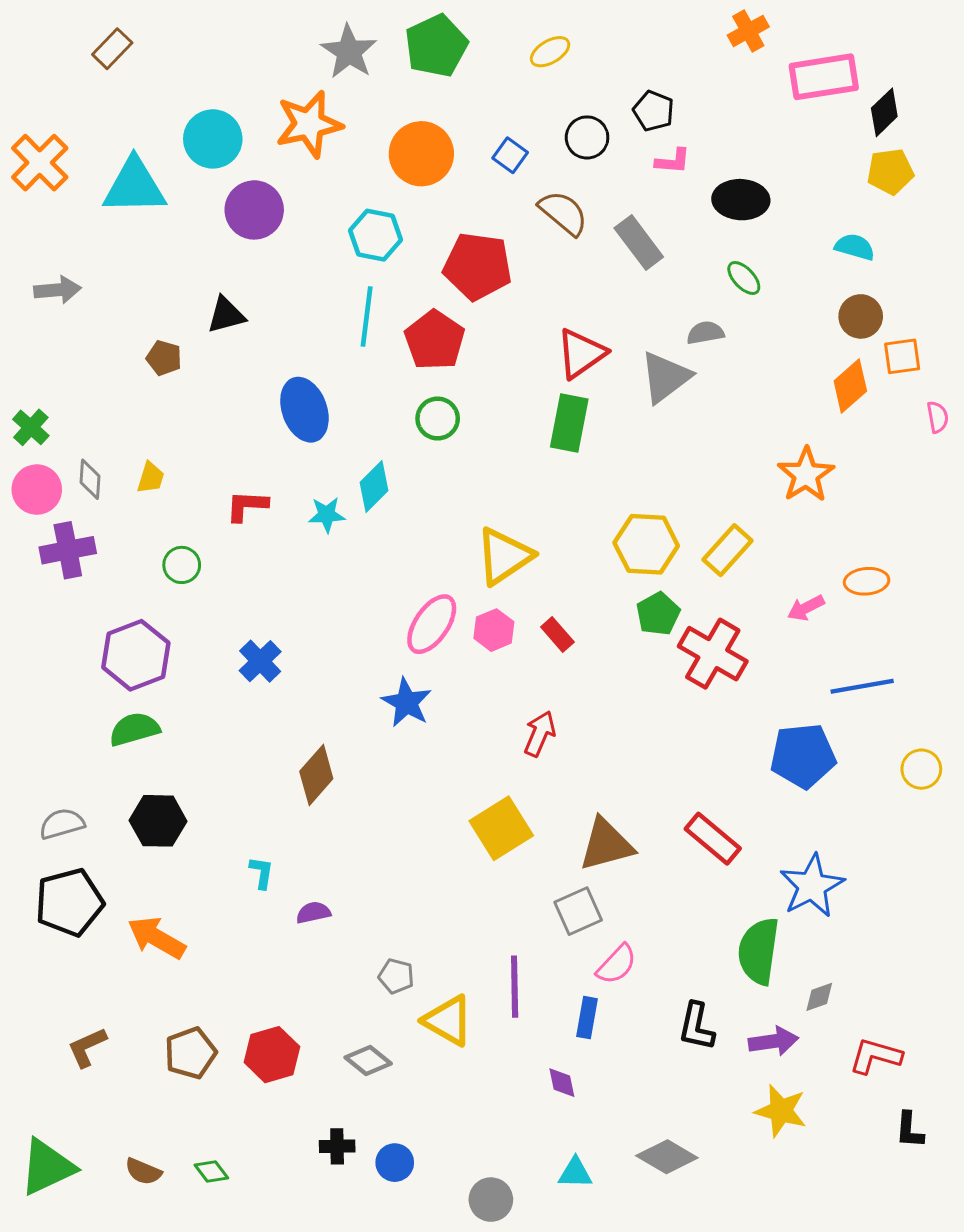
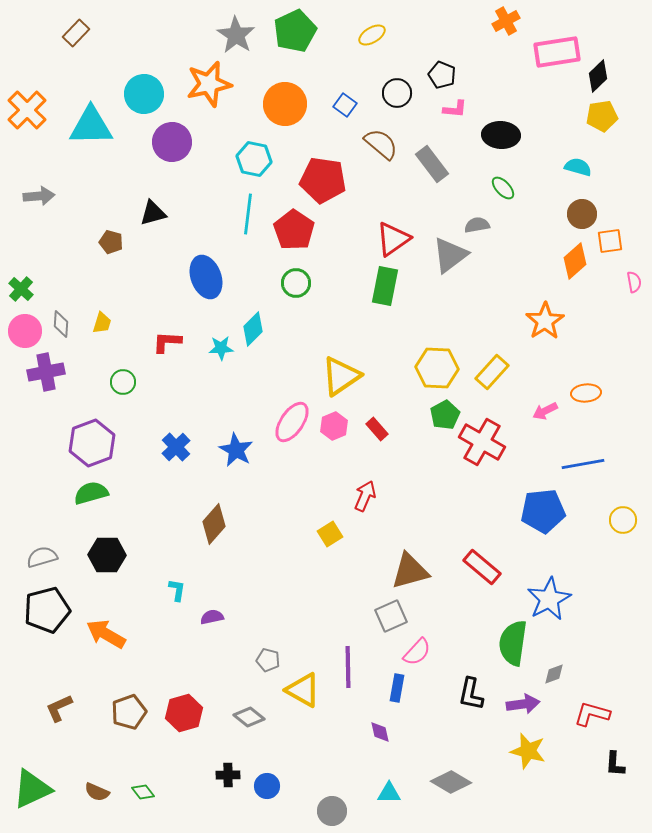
blue star: (407, 703) -> (236, 450), moved
yellow square: (501, 828) -> (330, 534), moved, size x0.6

